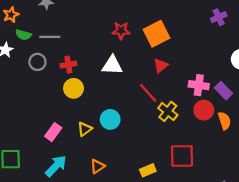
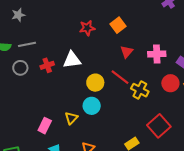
orange square: (157, 34) -> (118, 25), size x0.7
white triangle: (112, 65) -> (72, 60), moved
pink cross: (199, 85) -> (157, 54), moved
yellow circle: (74, 88) -> (95, 83), moved
red square: (182, 156) -> (159, 126), turned -30

